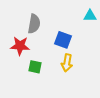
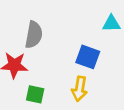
blue square: (63, 40) -> (88, 57), moved

